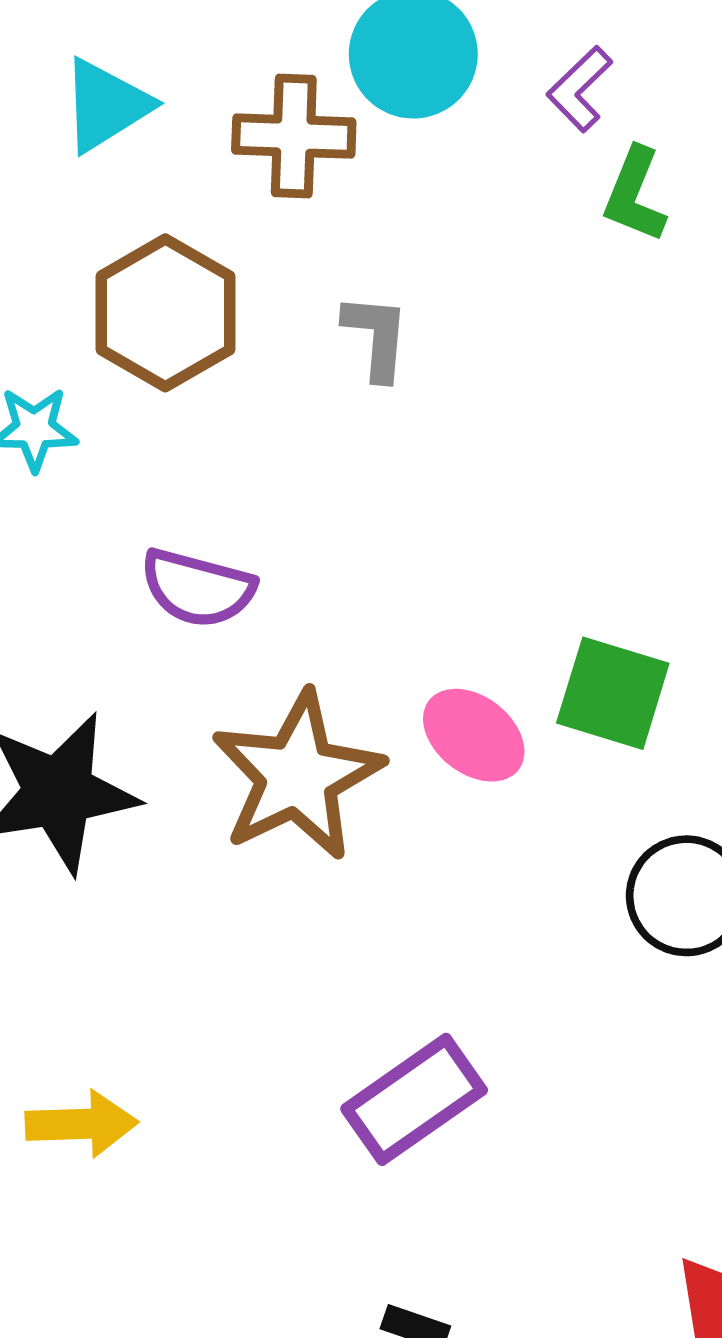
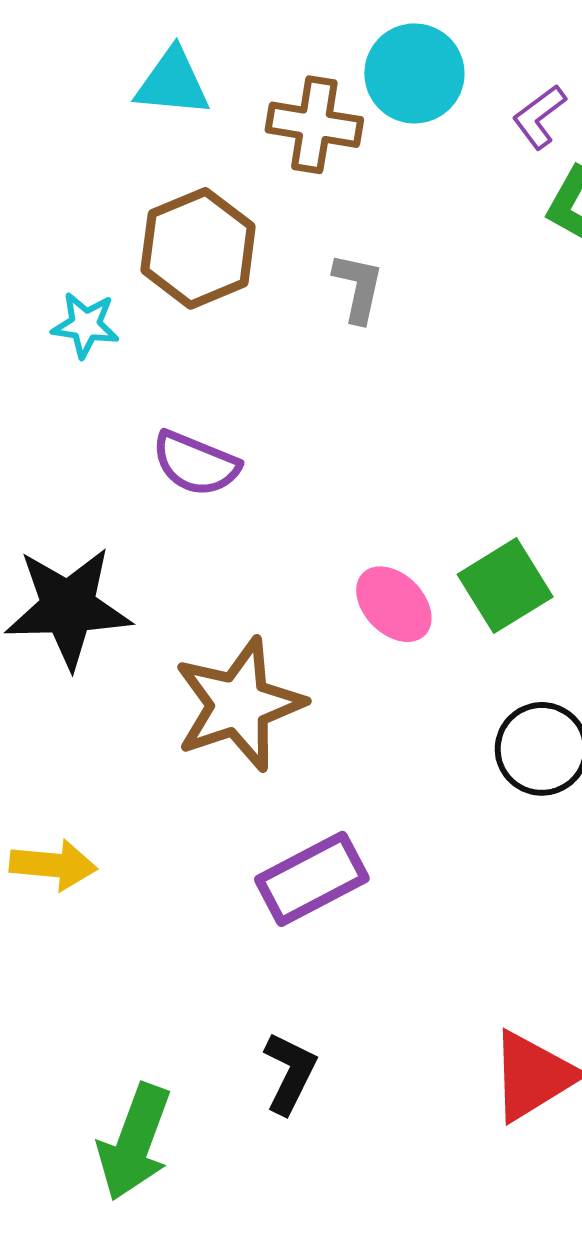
cyan triangle: (106, 105) -> (173, 83), turned 30
green square: (613, 693) -> (505, 586), turned 34
brown star: (297, 776) -> (239, 704), moved

